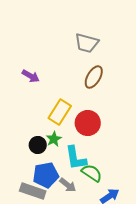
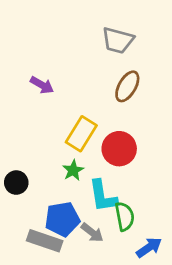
black circle: (38, 145) -> (16, 183), moved
green semicircle: (92, 173) -> (125, 216), turned 45

